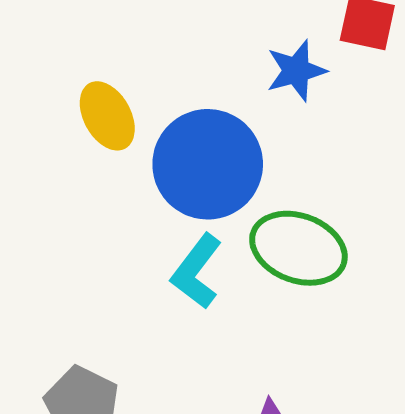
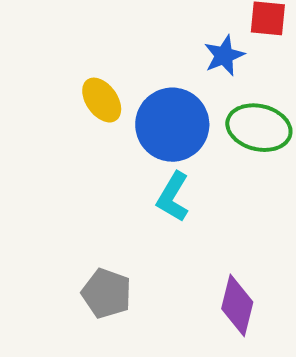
green ellipse: (298, 248) -> (259, 128), moved

